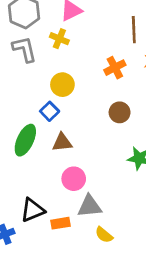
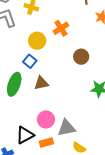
orange cross: (115, 68) -> (61, 28), moved
pink circle: (74, 179) -> (46, 119), moved

